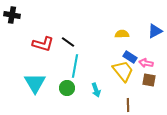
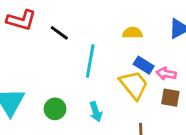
black line: (68, 42) -> (59, 33), moved
red L-shape: (43, 44) -> (21, 20), moved
cyan line: (75, 66) -> (90, 61), moved

